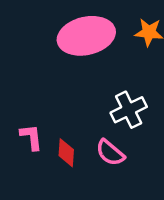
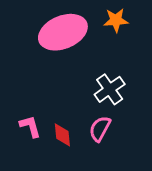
pink semicircle: (110, 153) -> (100, 129), turned 88

